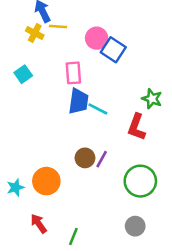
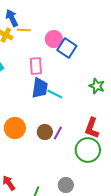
red L-shape: (136, 127) -> (92, 128), moved
orange circle: (46, 181) -> (15, 128), moved
gray circle: (135, 226) -> (66, 185), moved

